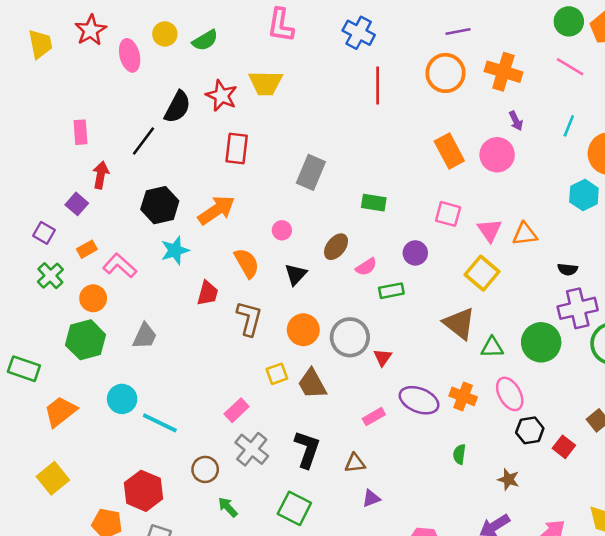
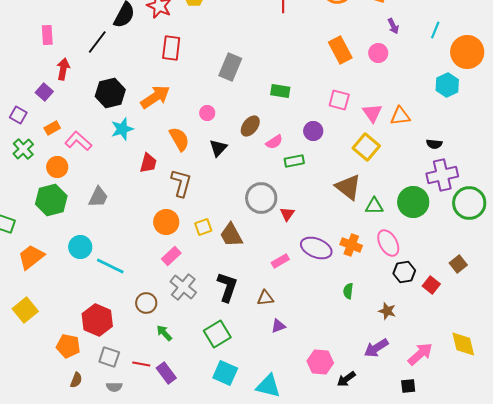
pink circle: (497, 155) -> (378, 53), size x0.7
orange circle: (303, 330) -> (166, 222), moved
green square: (294, 508) -> (217, 334), turned 32

